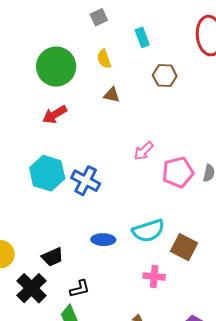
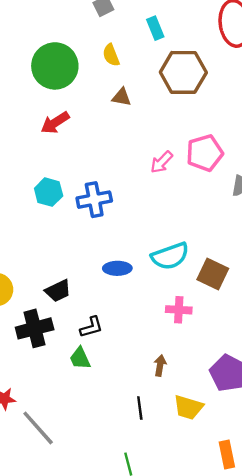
brown hexagon: (165, 76) -> (183, 72), size x1.6
pink pentagon: (178, 172) -> (205, 153), moved
cyan hexagon: (47, 173) -> (49, 192), size x0.7
blue cross: (86, 181) -> (94, 200), turned -36
black cross: (32, 288) -> (35, 328), turned 32

